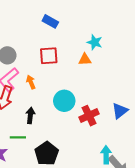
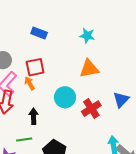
blue rectangle: (50, 21) -> (39, 33), moved
red square: (49, 56) -> (35, 67), moved
orange triangle: (85, 59) -> (89, 69), moved, size x1.5

